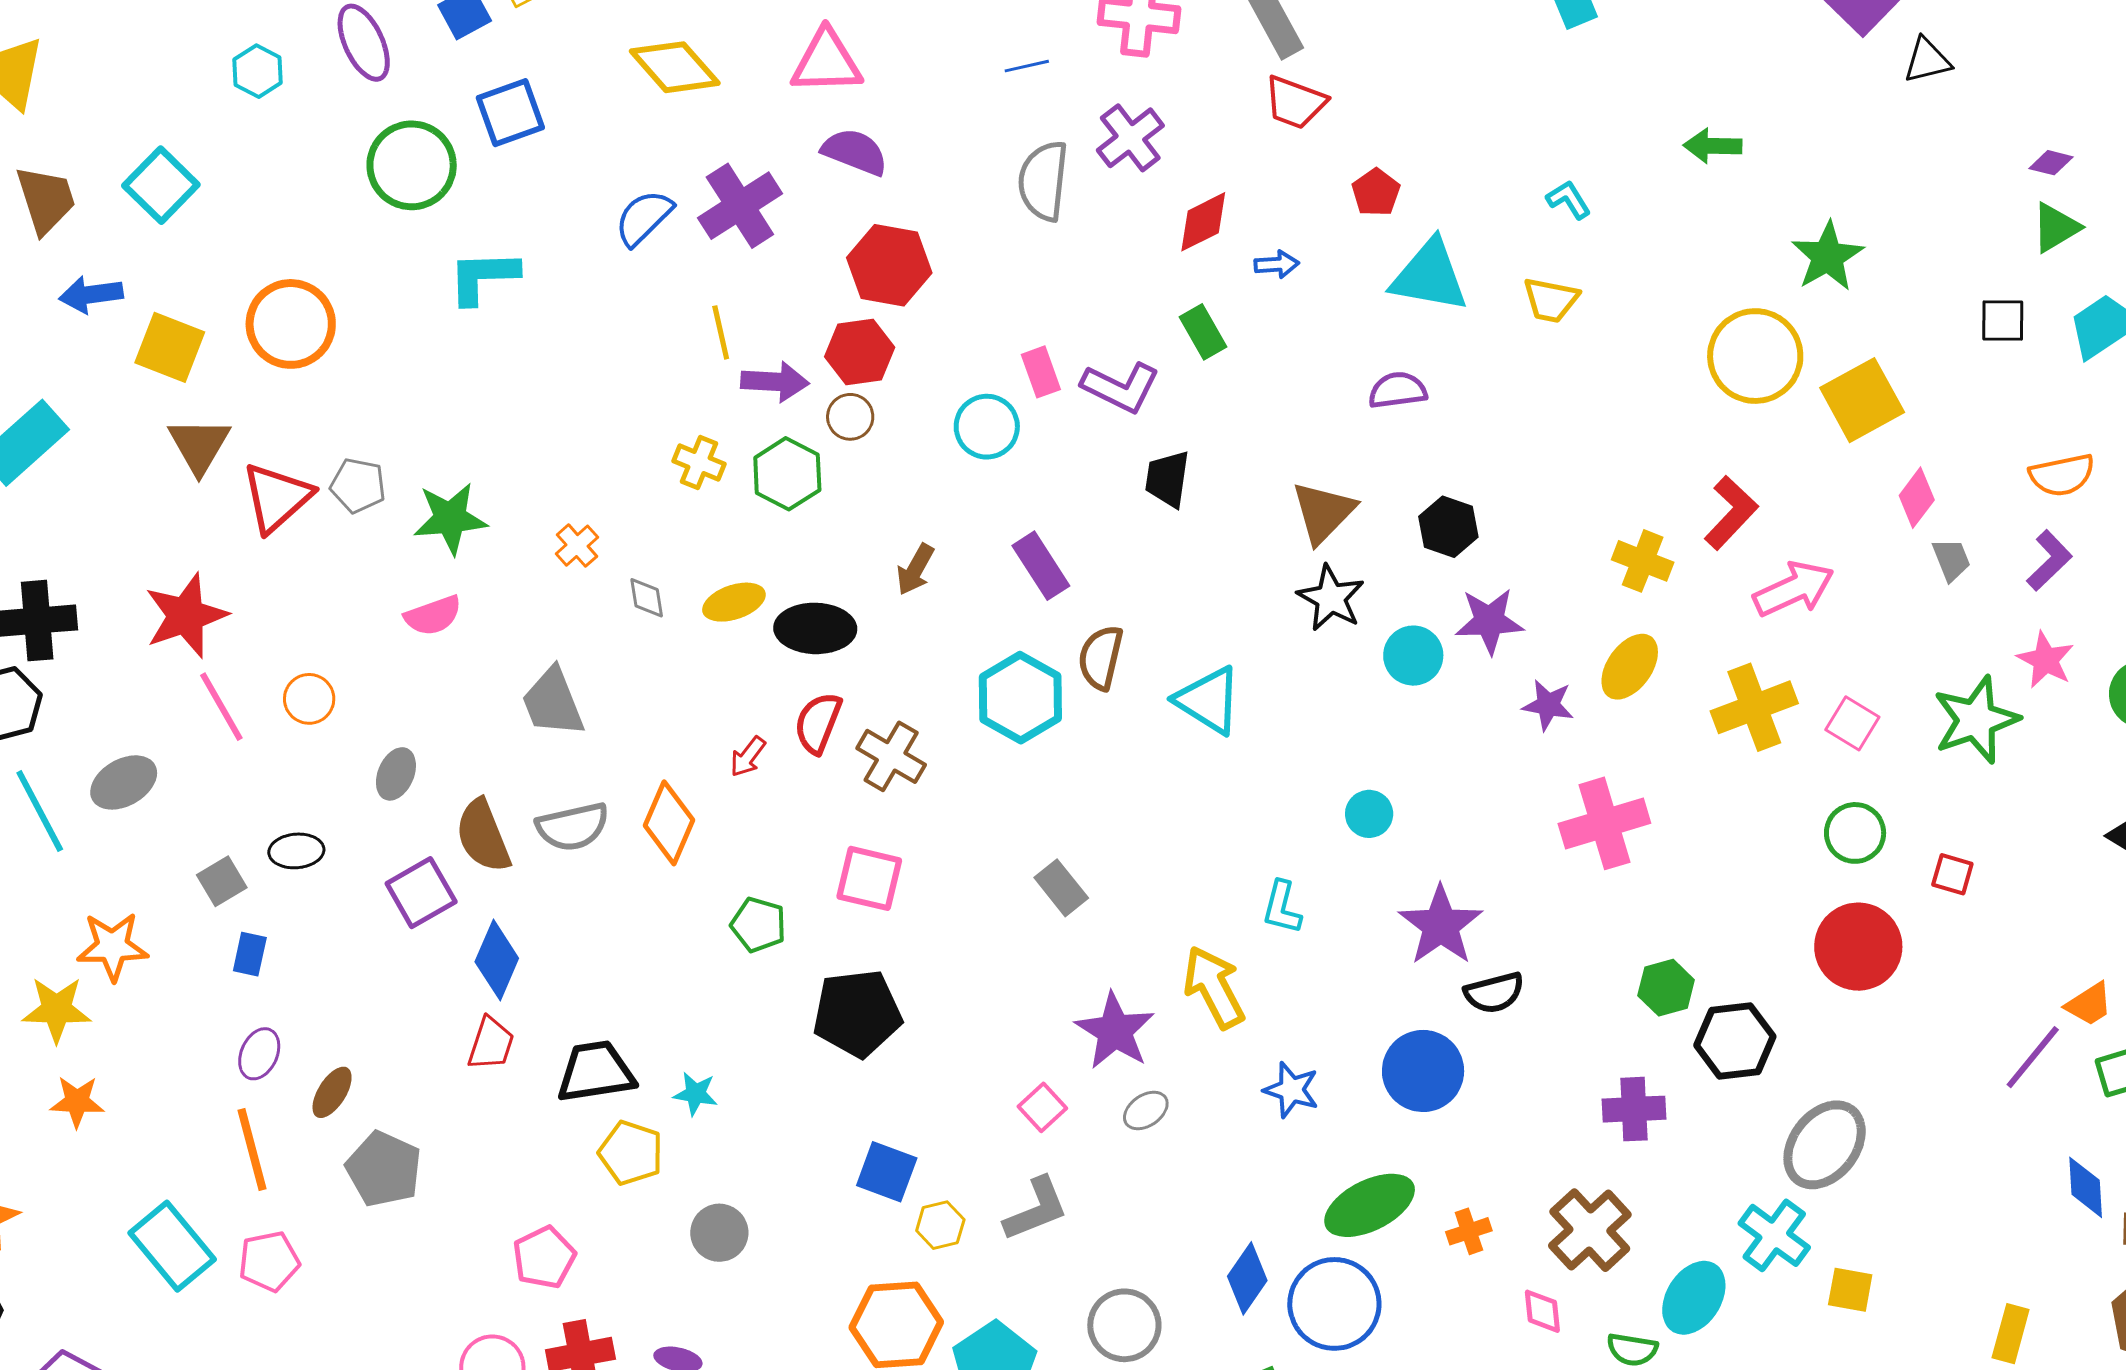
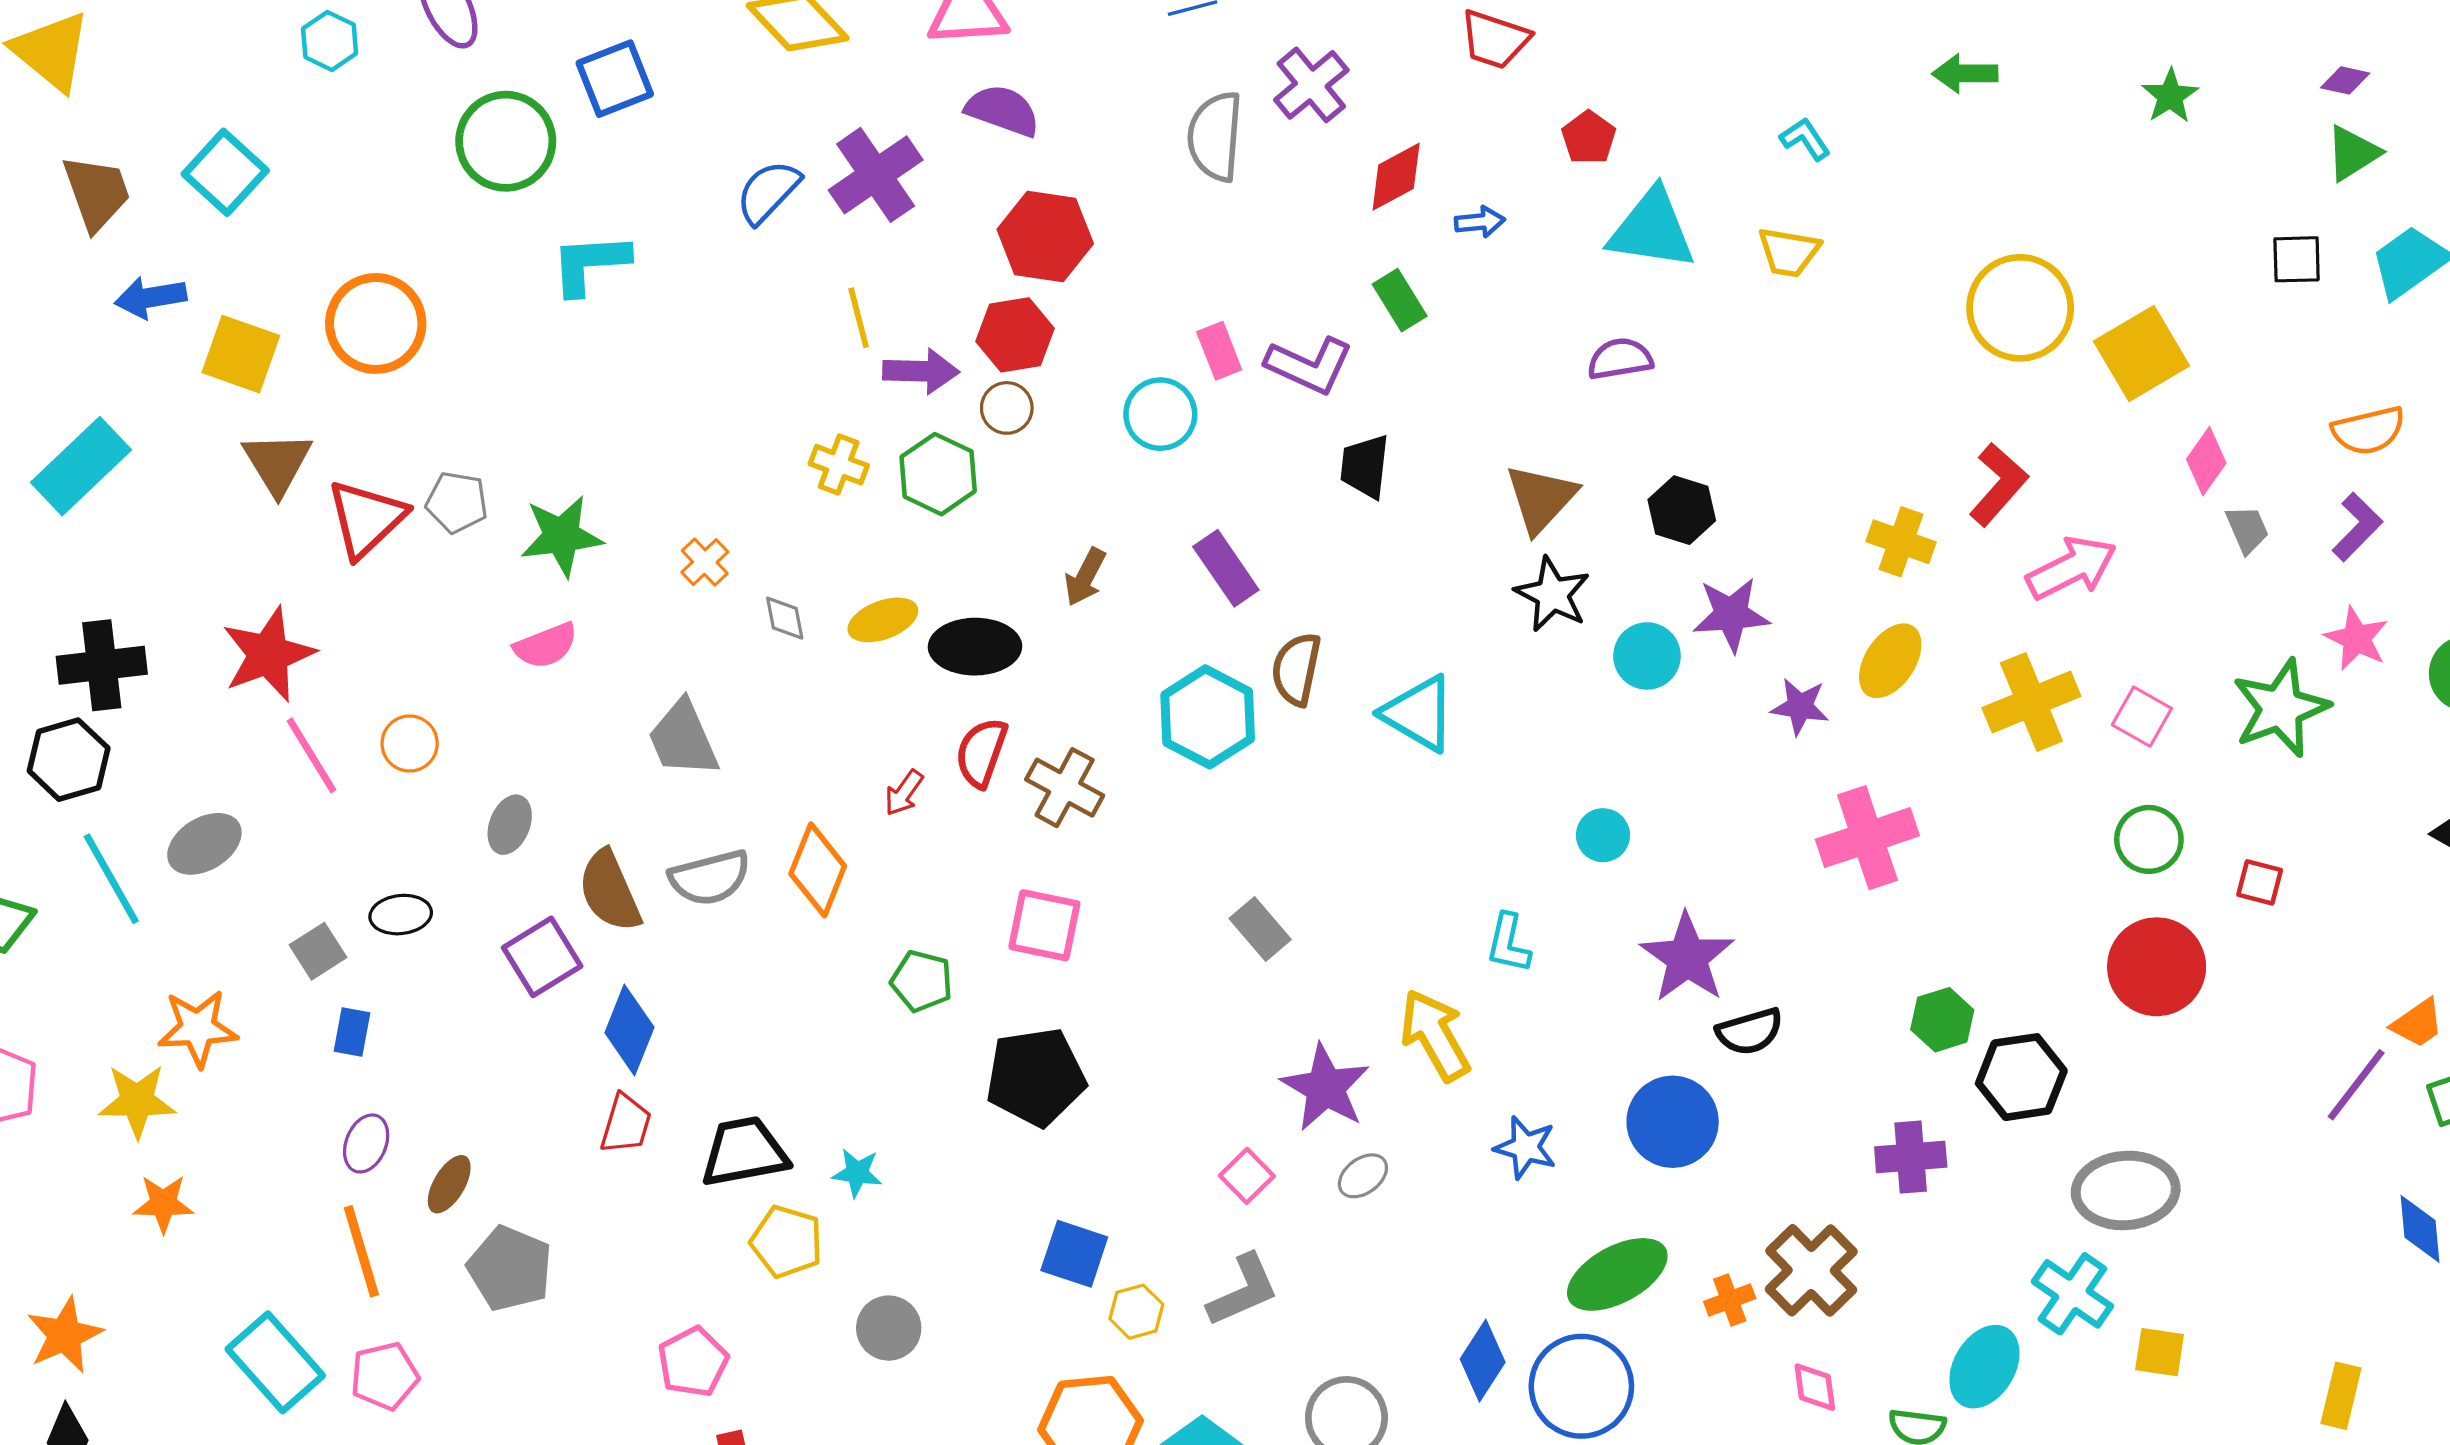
green star: (1828, 256) -> (2170, 96), moved, size x0.7
gray ellipse: (1825, 1145) -> (2126, 1190), turned 50
brown cross: (1590, 1230) -> (1811, 1270), moved

